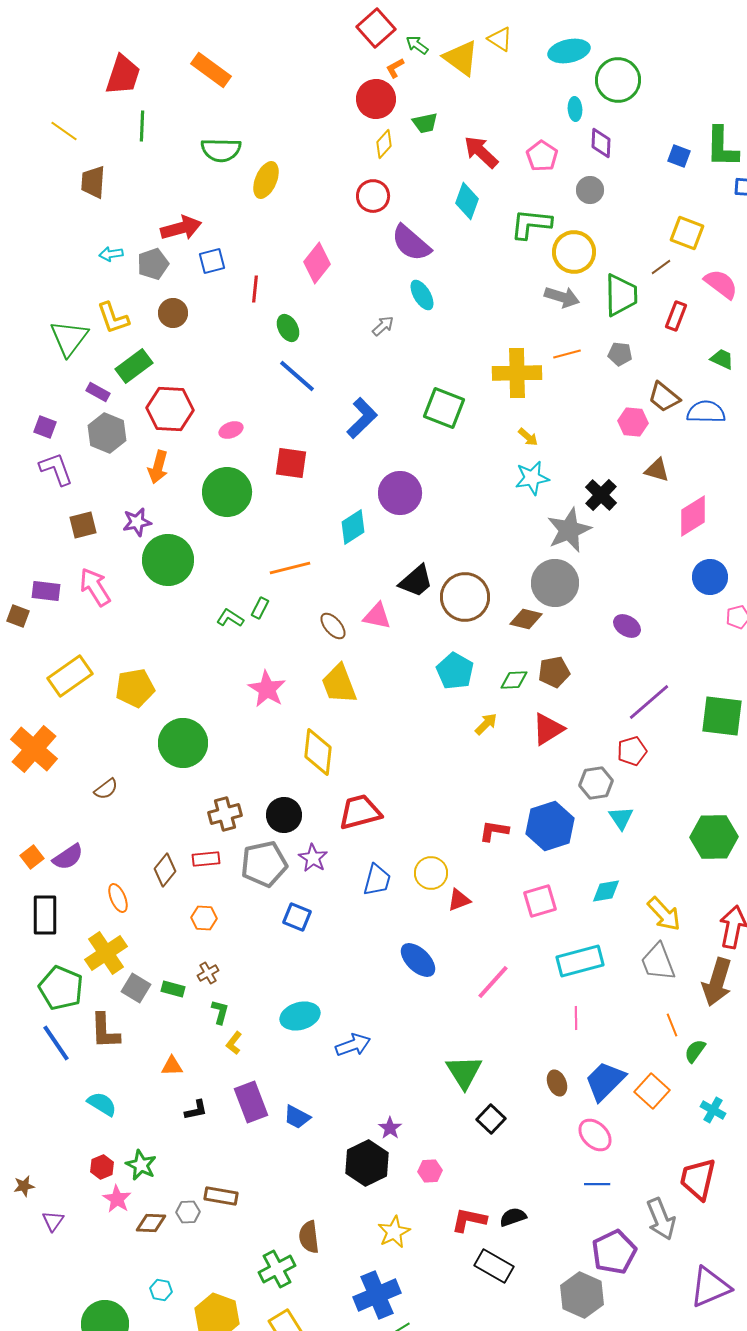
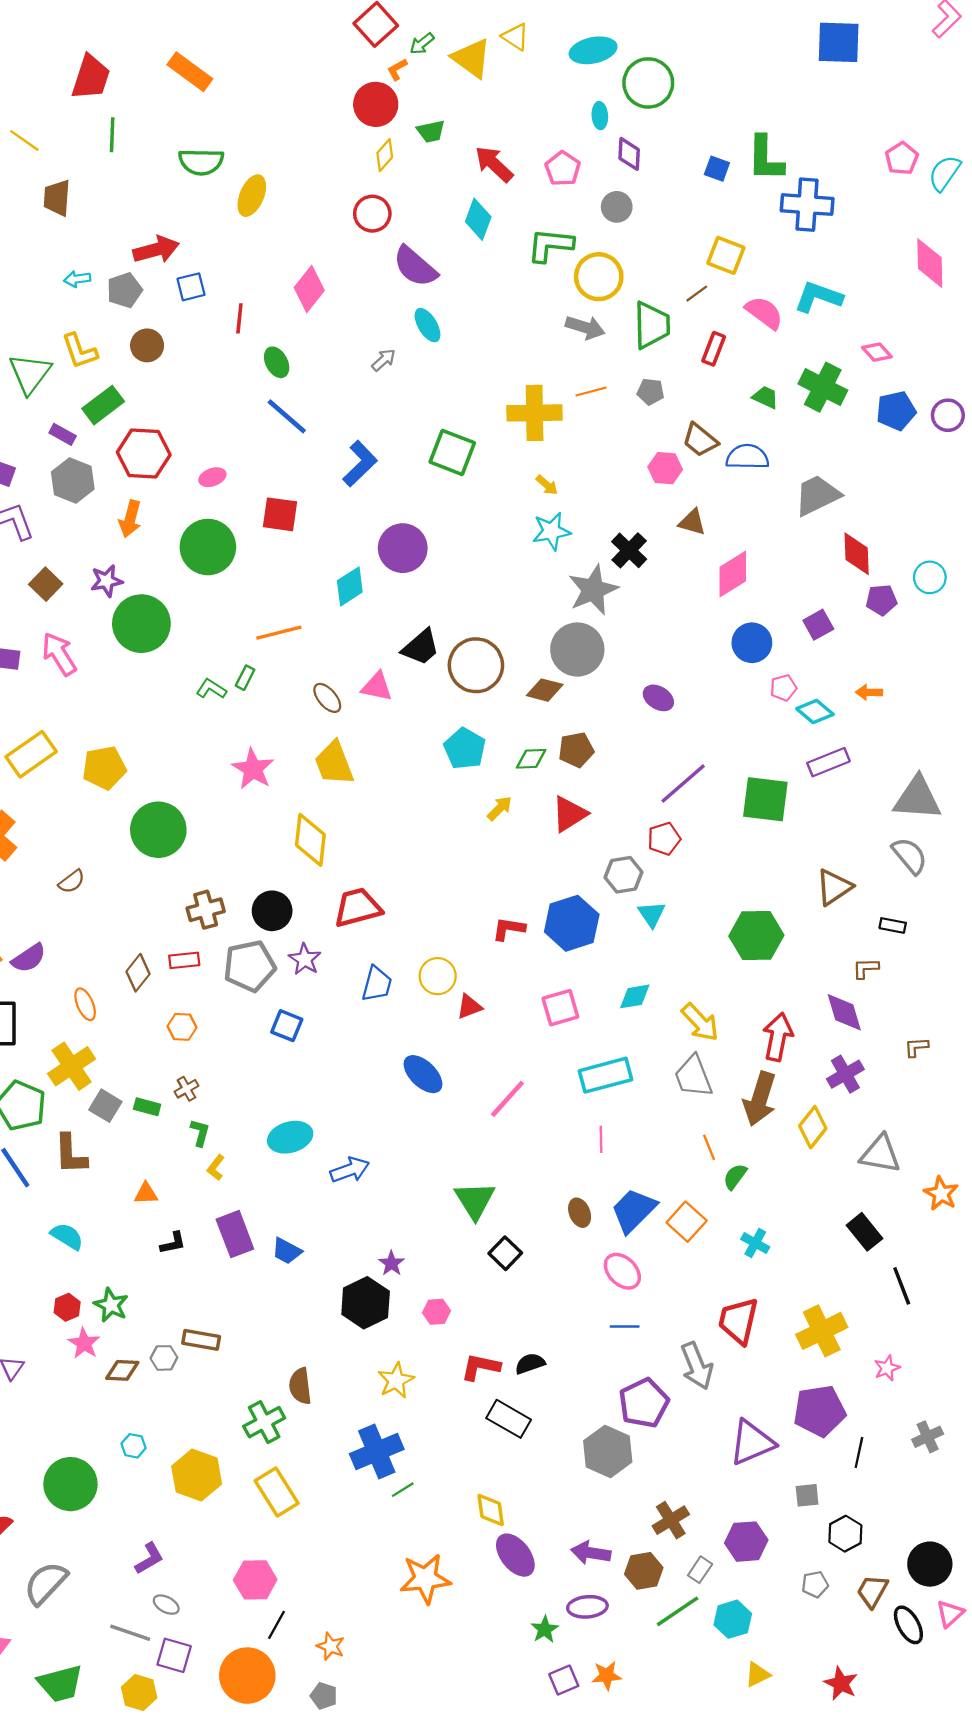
green arrow: (417, 45) -> (422, 44), turned -75
brown square: (83, 525) -> (46, 584), turned -32

